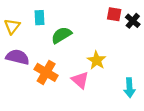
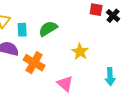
cyan rectangle: (39, 18) -> (22, 30), moved
pink triangle: (80, 80) -> (65, 84), moved

